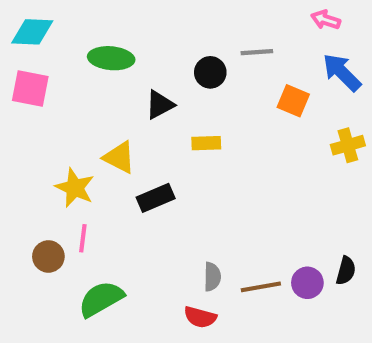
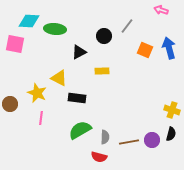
cyan diamond: (32, 32) -> (29, 21), moved
gray line: (257, 52) -> (127, 26), turned -49
blue arrow: (342, 72) -> (169, 48), moved, turned 30
yellow cross: (348, 145) -> (172, 110), moved, turned 35
black rectangle: (156, 198) -> (77, 98), turned 30
brown circle: (48, 256) -> (10, 104), moved
green semicircle: (101, 299) -> (80, 130), moved

